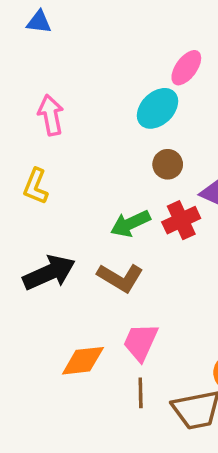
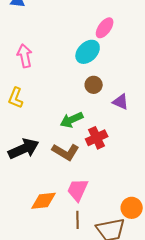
red cross: (181, 220) -> (97, 138), moved

